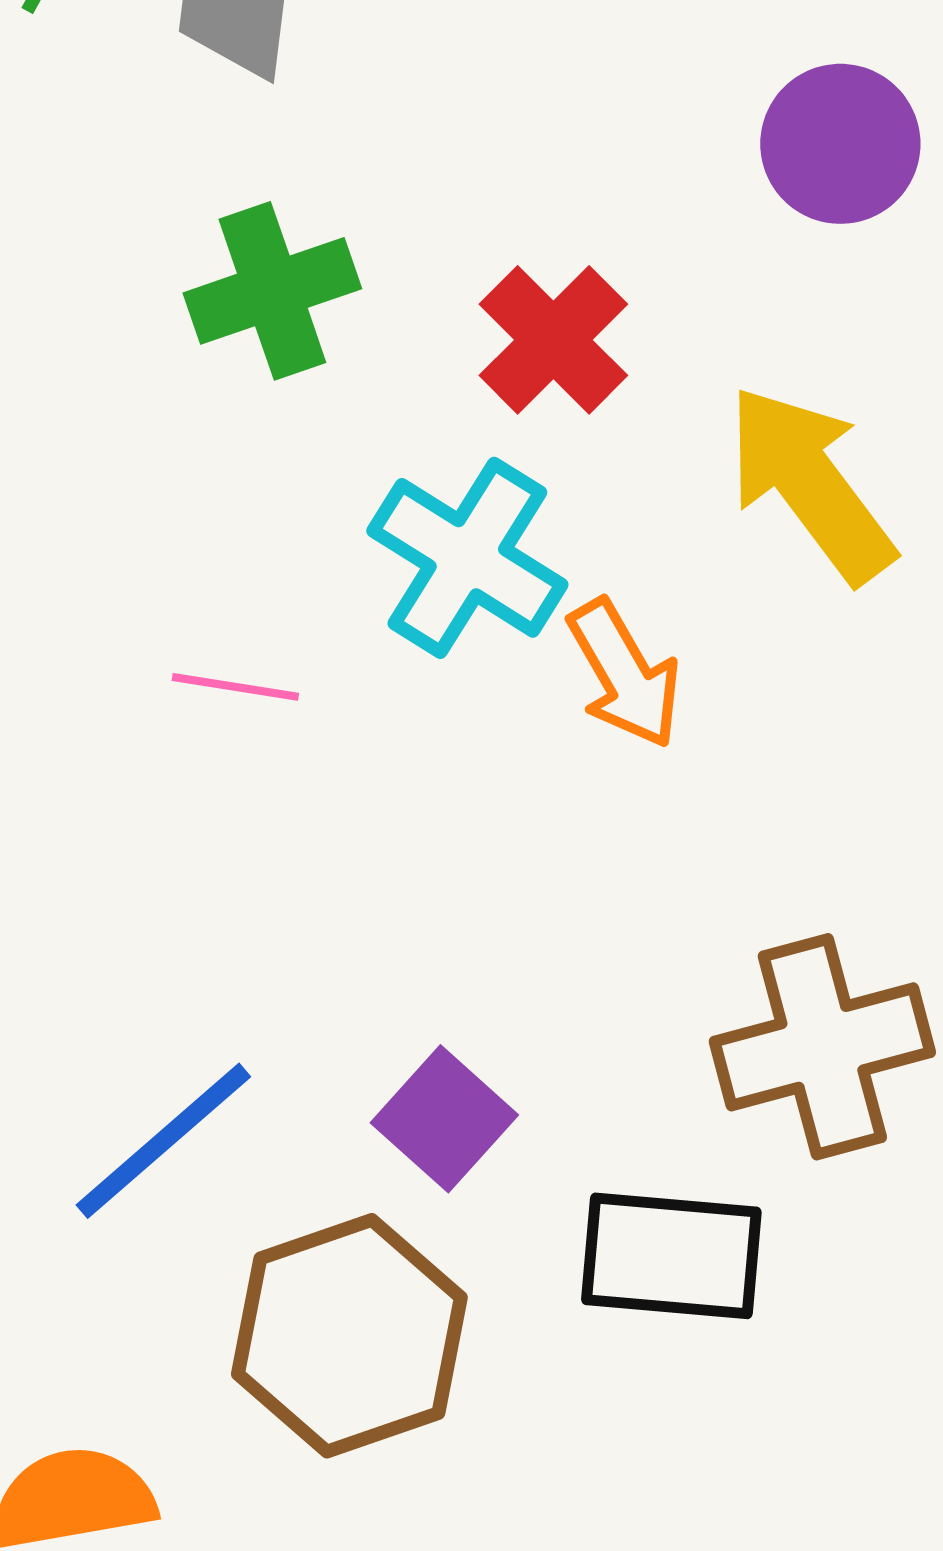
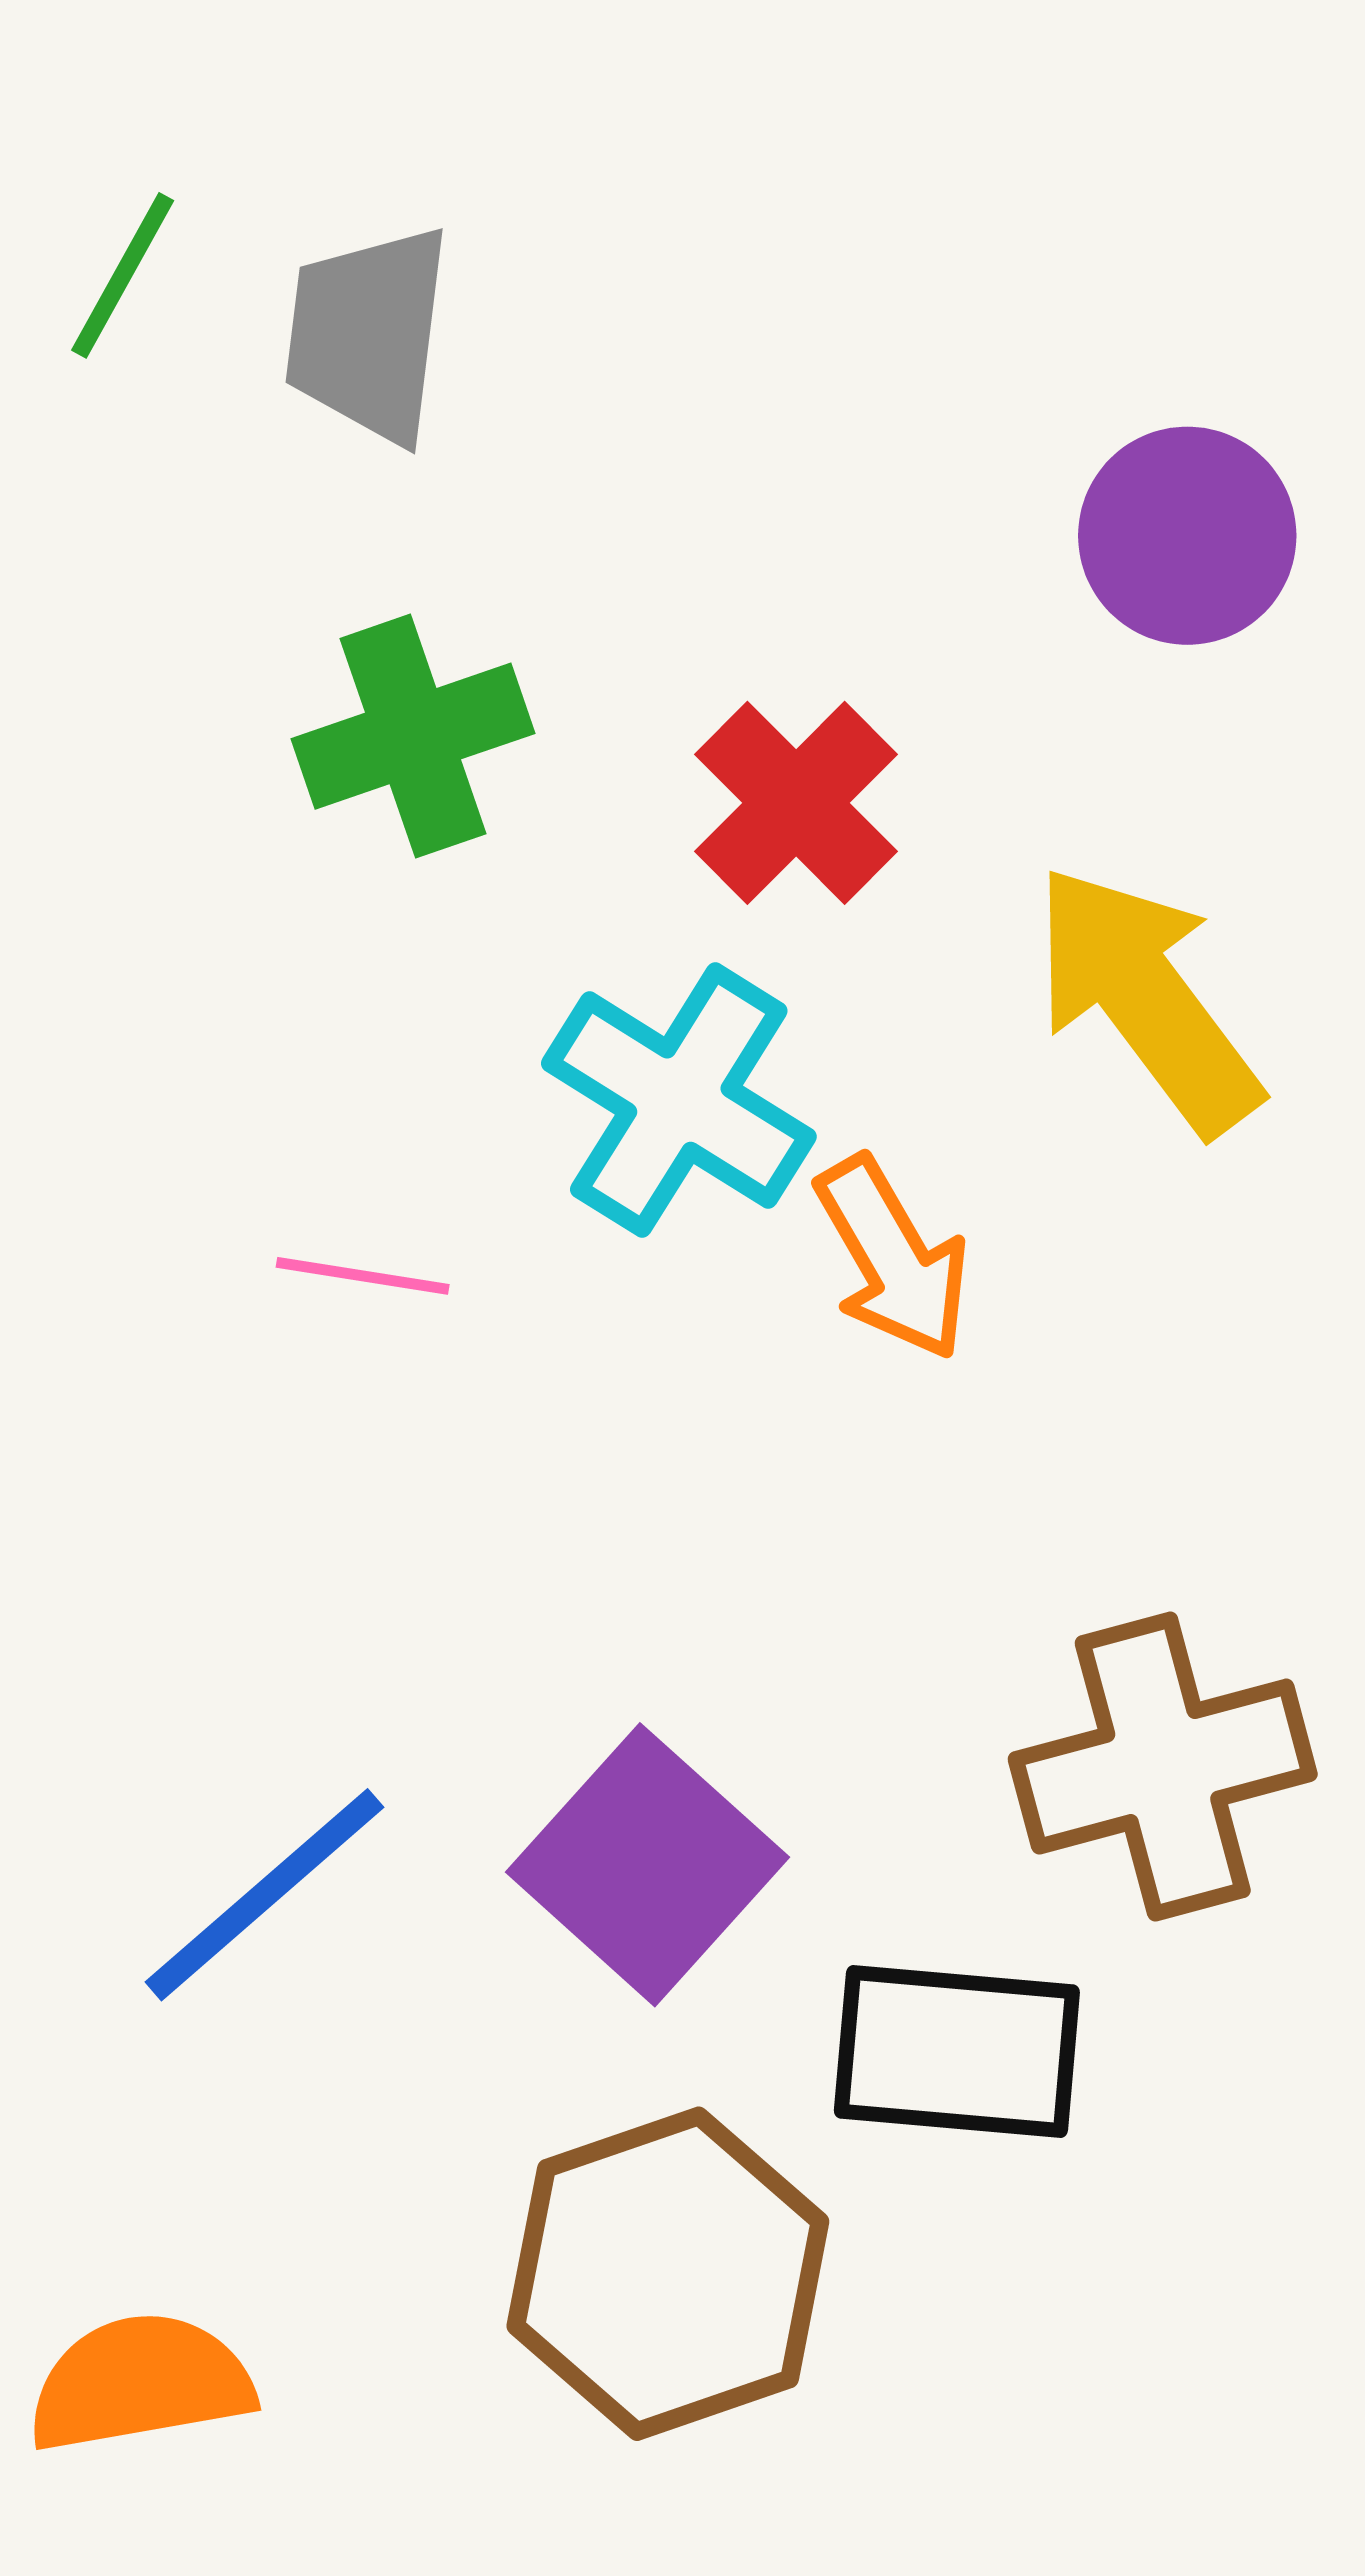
purple square: (444, 1119) -> (647, 1865), size x1.4
brown hexagon: (349, 1336) -> (668, 2274), moved

